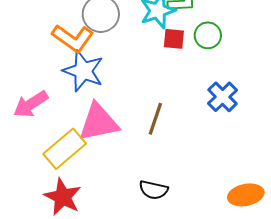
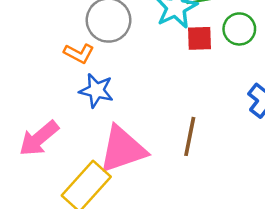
orange L-shape: (73, 38) -> (79, 53), size x0.6
blue star: (83, 71) -> (96, 90), size x0.7

